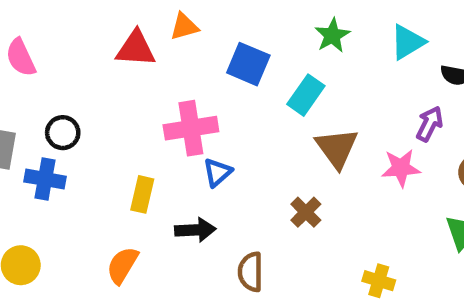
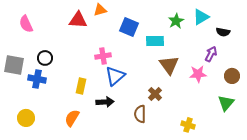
green star: (332, 35) -> (176, 21), moved
cyan rectangle: (306, 95) -> (155, 41), turned 54
pink cross: (191, 128) -> (103, 56), size x0.7
blue triangle: (217, 172) -> (115, 76), size x1.5
brown semicircle: (251, 272) -> (140, 114), moved

